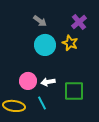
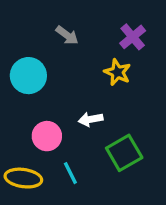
cyan circle: (45, 45) -> (28, 76), moved
white arrow: (48, 82) -> (91, 119), moved
green square: (74, 91) -> (124, 153), turned -30

